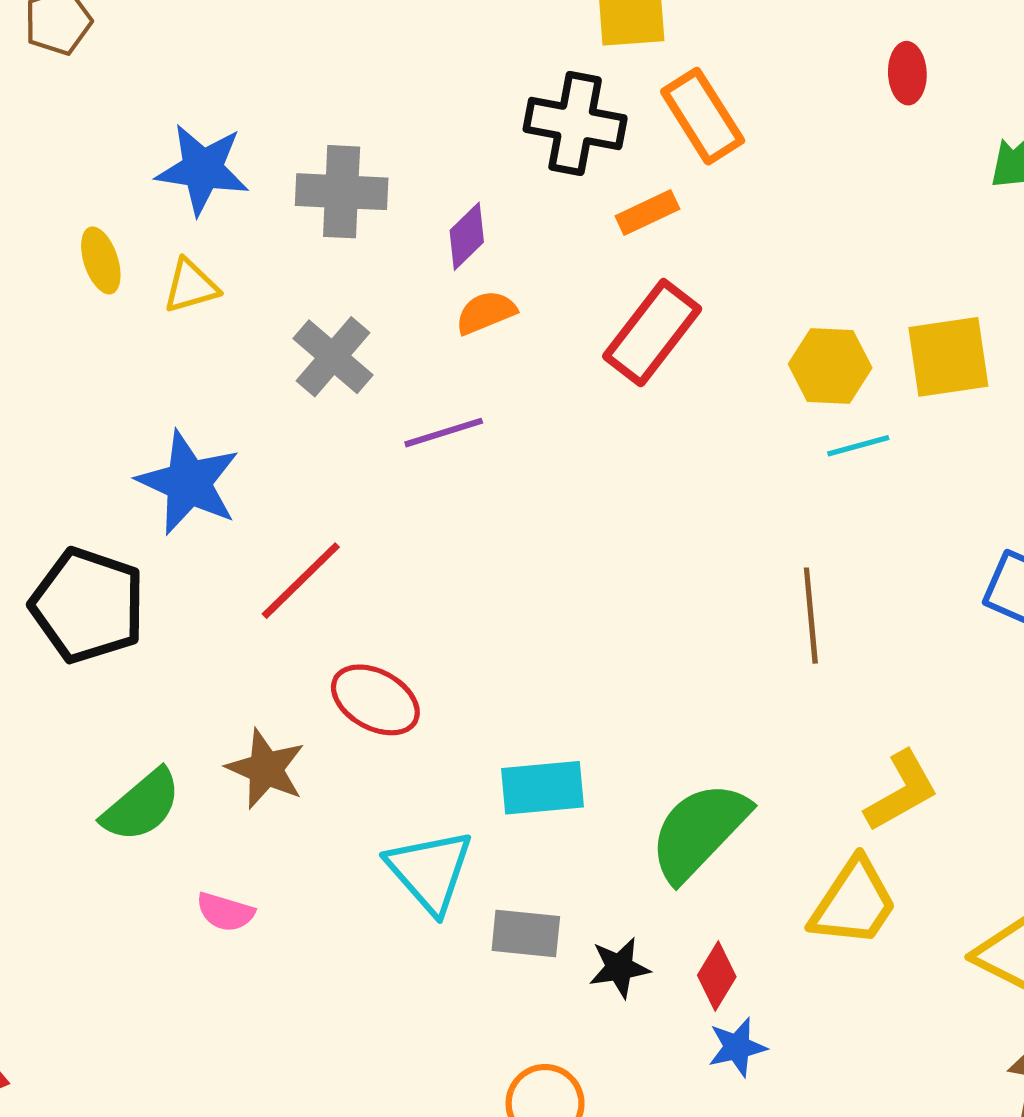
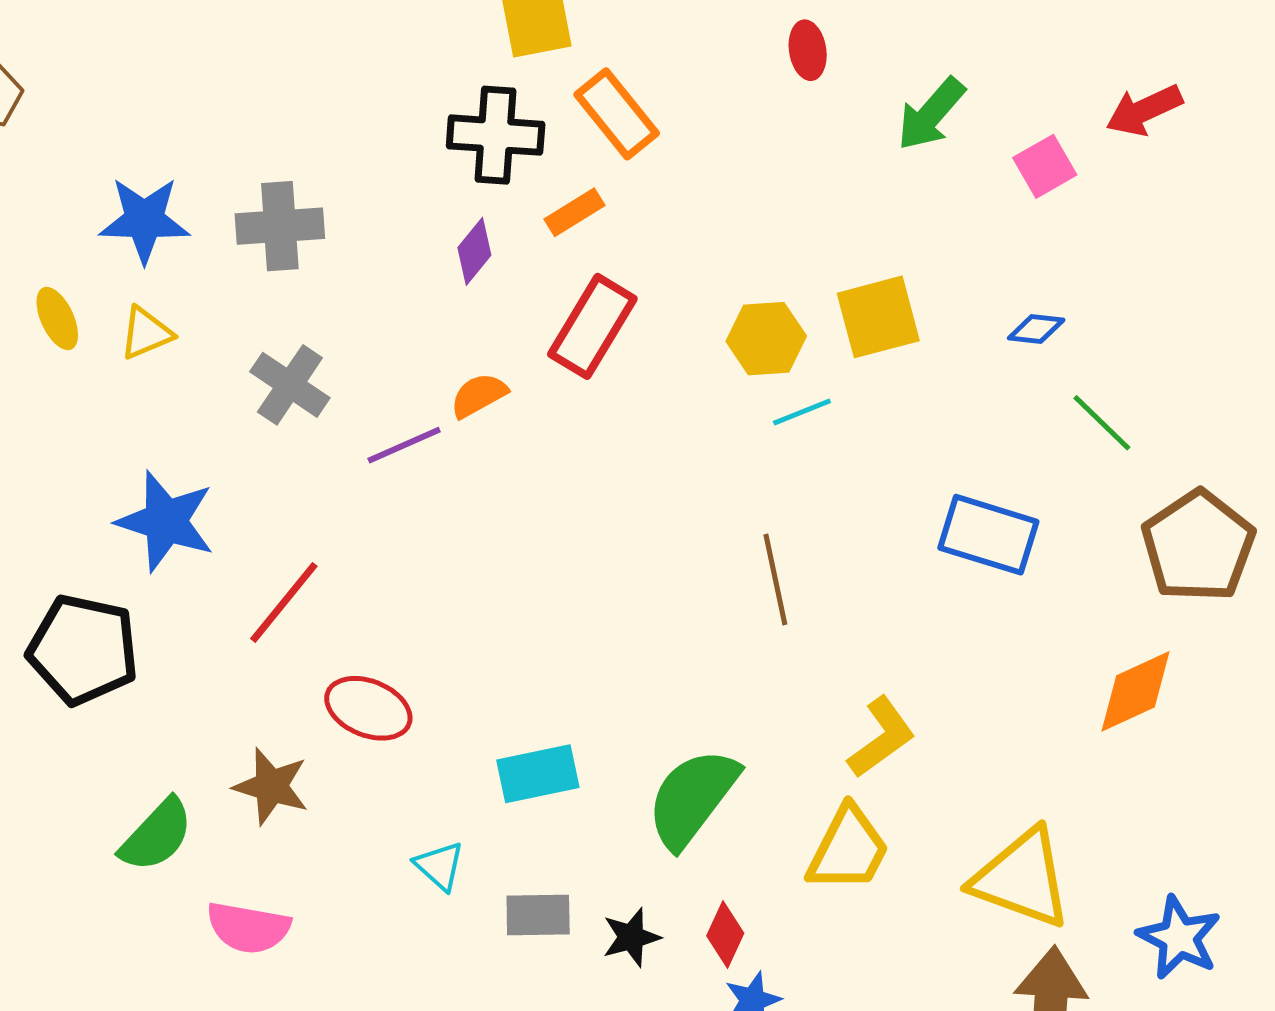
purple diamond: (467, 236) -> (474, 251), moved
orange semicircle: (486, 312) -> (479, 395), moved
cyan triangle: (430, 871) -> (439, 866), size x0.6
pink semicircle: (225, 912) -> (248, 928), size x1.5

